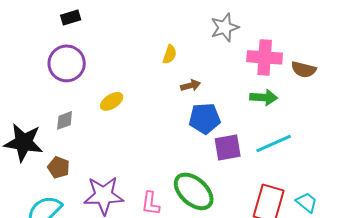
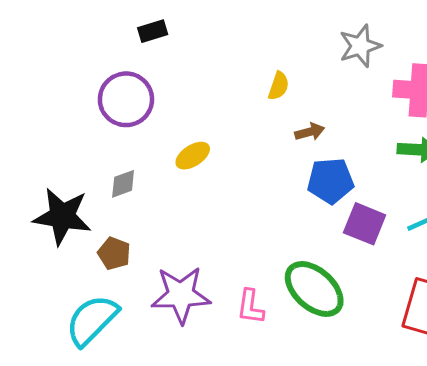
black rectangle: (71, 17) -> (153, 31), moved
purple square: (228, 147) -> (365, 224), turned 32

